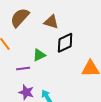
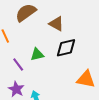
purple line: (23, 68) -> (18, 65), turned 48

